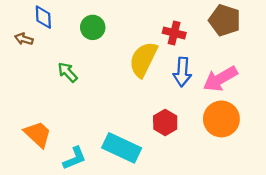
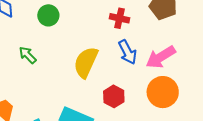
yellow semicircle: (143, 59) -> (86, 62), moved
blue arrow: (182, 72) -> (128, 52), turned -30

